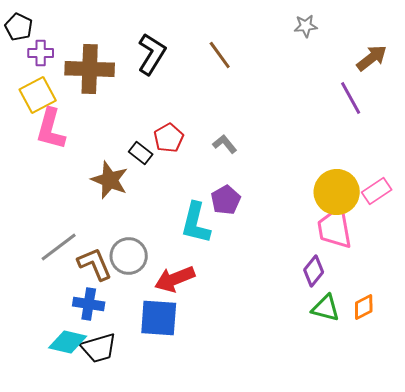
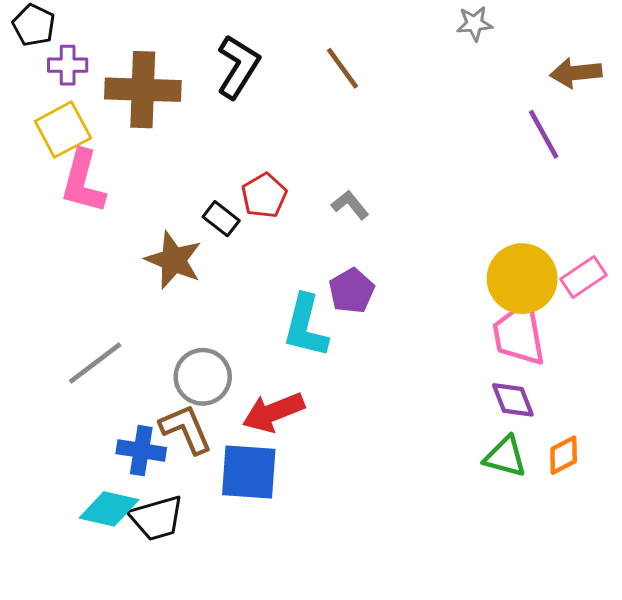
brown arrow: (372, 58) -> (576, 73), turned -148
brown L-shape: (95, 264) -> (186, 429), moved
purple diamond: (314, 271) -> (513, 400), moved, turned -60

